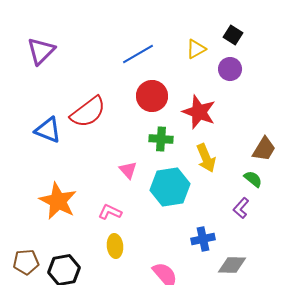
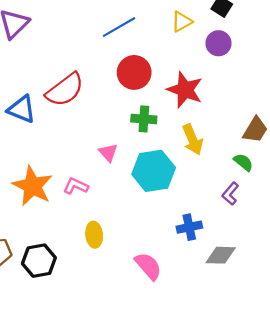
pink L-shape: (110, 212) -> (76, 186), moved

